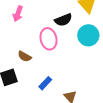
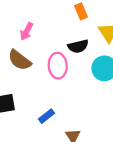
brown semicircle: (25, 56) -> (20, 60), moved, size x1.5

